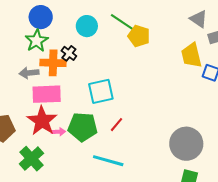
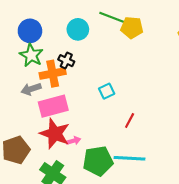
cyan square: (101, 91) -> (107, 91), size x0.6
green pentagon: (83, 127) -> (98, 161), moved

